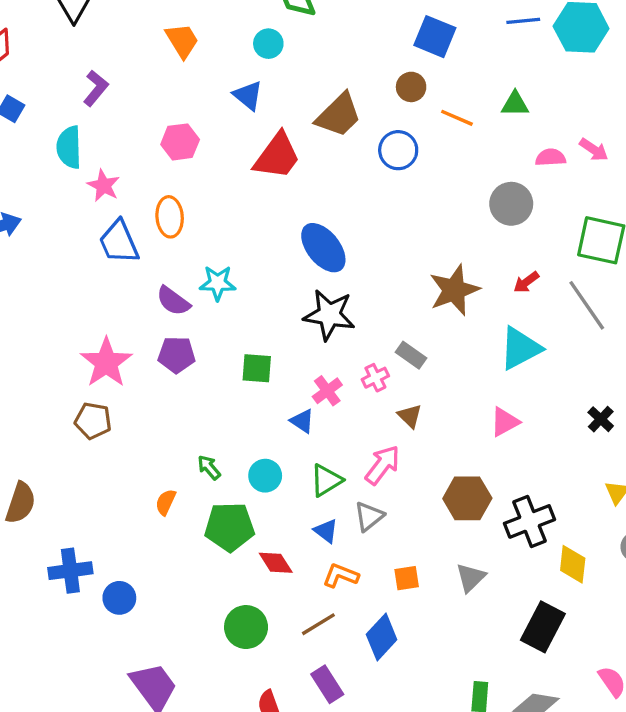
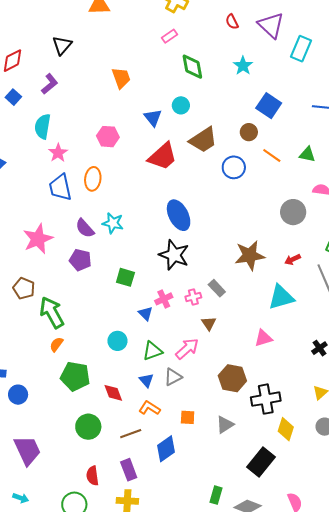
cyan circle: (268, 44) -> (181, 105), moved
purple L-shape: (96, 88) -> (50, 84), moved
pink star: (106, 363) -> (38, 239), moved
green arrow: (209, 467) -> (52, 312), moved, size x2.0
green pentagon: (230, 527) -> (75, 376), moved

